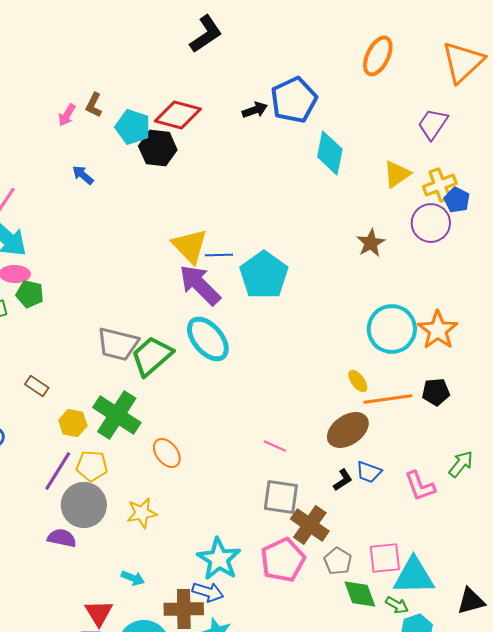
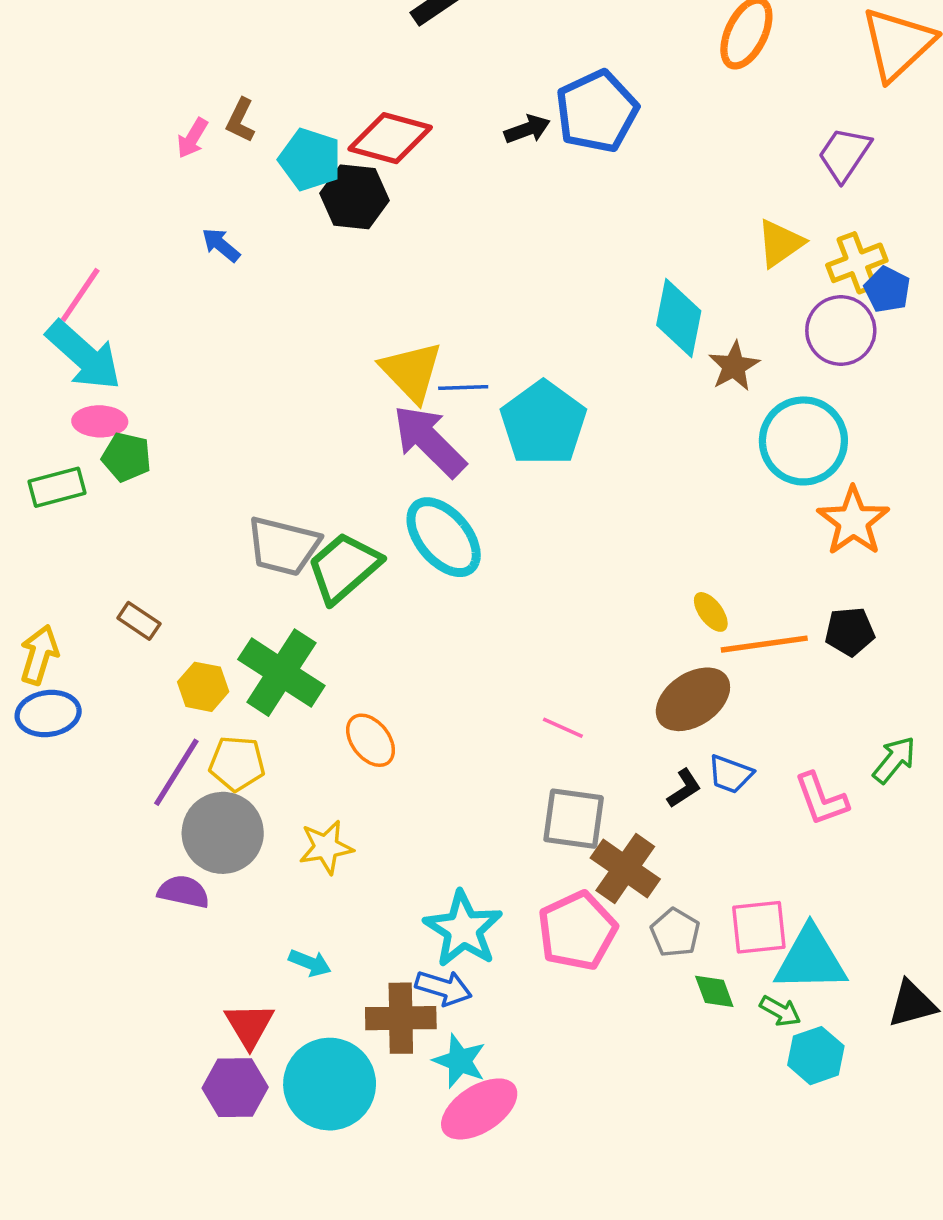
cyan diamond: (330, 153) -> (679, 318), moved
cyan circle: (392, 329) -> (803, 441), moved
green diamond: (360, 594) -> (714, 991), size x0.7

